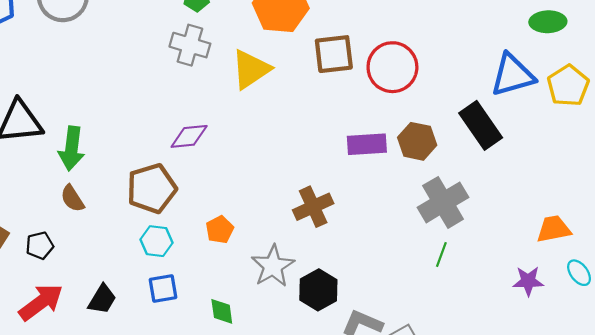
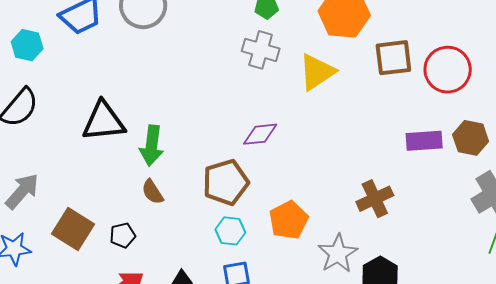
orange pentagon: (220, 230) -> (289, 220), size x1.5

